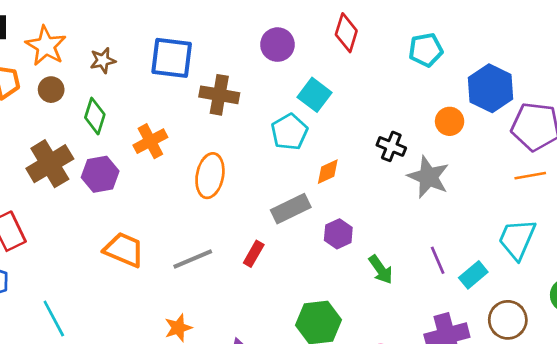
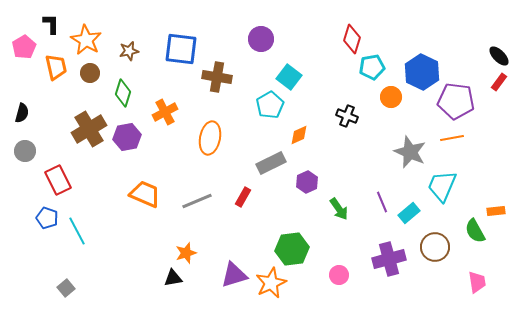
red diamond: (346, 33) -> (352, 39), moved
cyan pentagon: (426, 50) -> (372, 67), moved
gray star: (428, 177) -> (410, 152), moved
cyan line: (54, 319) -> (77, 231), moved

